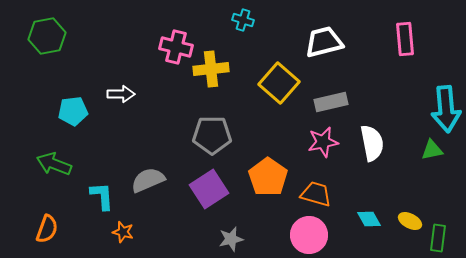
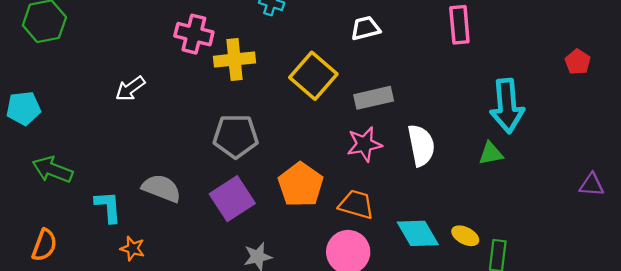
white trapezoid: (324, 42) -> (366, 28), size x0.7
white arrow: (121, 94) -> (130, 89), turned 144
cyan pentagon: (73, 111) -> (24, 108), moved
gray semicircle: (148, 180) -> (161, 188), turned 44
cyan diamond: (369, 219) -> (418, 233), size x1.5

